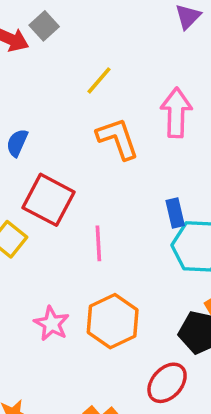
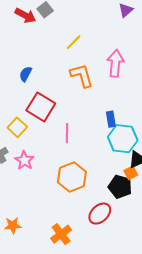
pink star: (52, 324) -> (24, 160), moved

